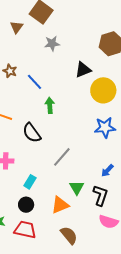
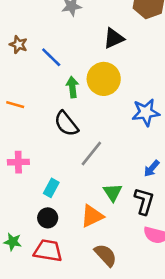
yellow circle: (103, 90) -> (104, 79), moved
black semicircle: (32, 133) -> (66, 124), moved

